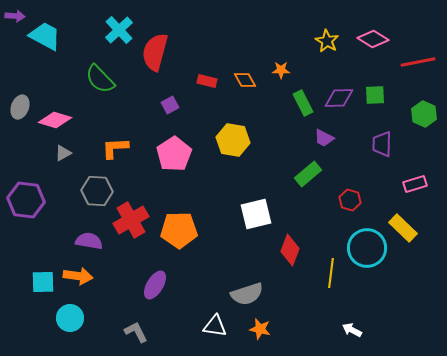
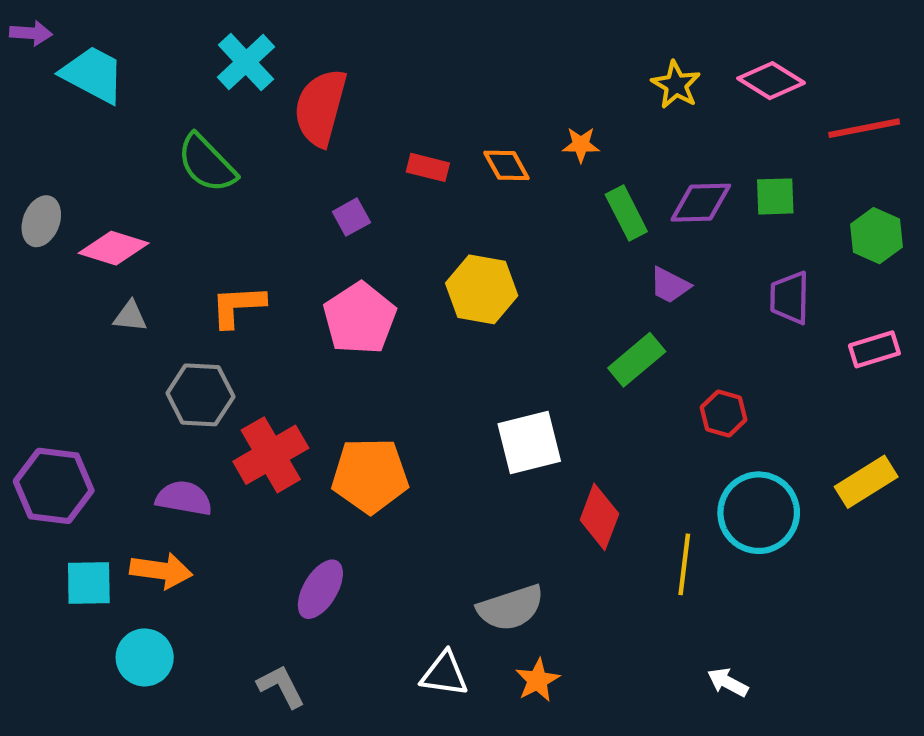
gray triangle: (63, 153) -> (130, 316), turned 36
pink rectangle: (415, 184) -> (874, 349), moved
purple hexagon: (26, 200) -> (54, 486), moved
yellow rectangle: (403, 228) -> (866, 482), moved, turned -76
orange star: (260, 329) -> (537, 680), turned 30

